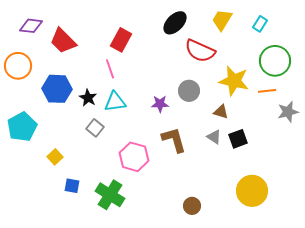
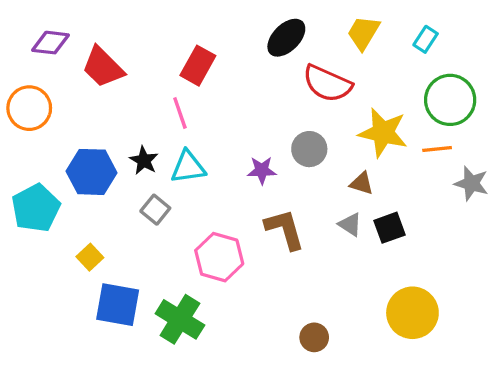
blue hexagon: (57, 89) -> (91, 172), moved
gray star: (288, 112) -> (471, 183), turned 30
blue square: (72, 186) -> (118, 305), size x1.8

